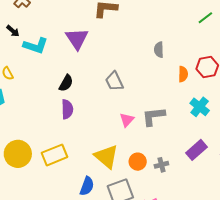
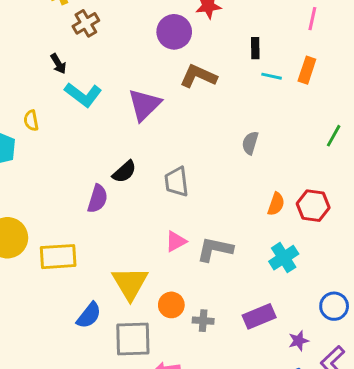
green line: (205, 18) -> (334, 136), turned -42
gray semicircle: (159, 50) -> (250, 143), moved
black semicircle: (66, 83) -> (124, 172), moved

